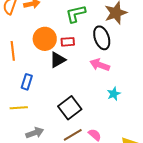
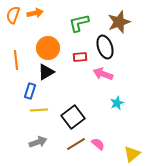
red rectangle: (68, 42) -> (80, 57), moved
black triangle: (58, 60) -> (46, 72), moved
yellow line: (19, 108) -> (39, 110), moved

